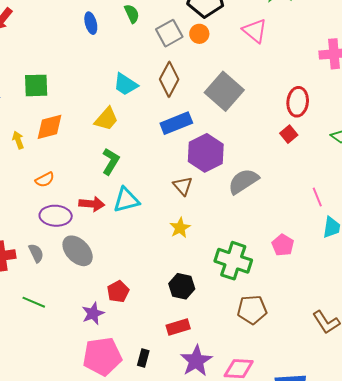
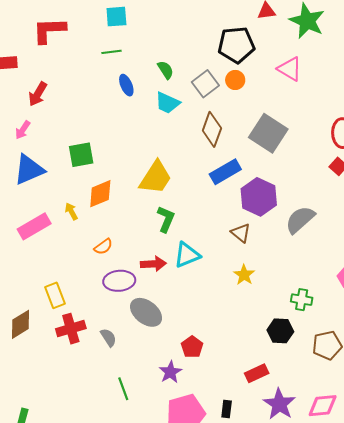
cyan trapezoid: (126, 84) -> (167, 103), moved
yellow trapezoid: (106, 119) -> (156, 178), size x1.4
gray semicircle: (36, 253) -> (108, 337), moved
green cross: (233, 261) -> (302, 300), size x0.6
black hexagon: (182, 286) -> (280, 331), moved
green line: (34, 302) -> (123, 389), moved, turned 55

